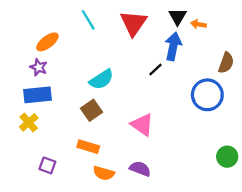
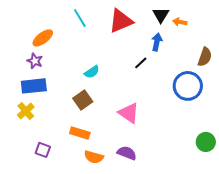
red triangle: (133, 23) -> (121, 21), turned 32
blue arrow: (173, 46) -> (157, 42), size x0.7
cyan semicircle: (101, 79) -> (92, 72), size x0.7

